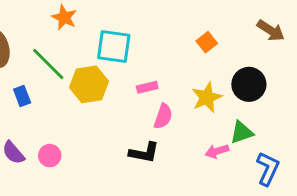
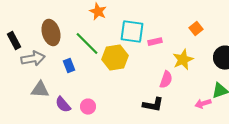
pink rectangle: (147, 87) -> (155, 42), moved
yellow star: (207, 97) -> (183, 60), moved

